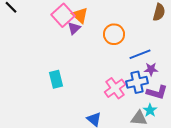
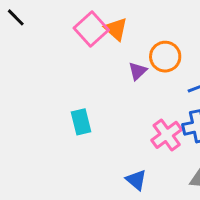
purple triangle: (74, 28) -> (138, 71), moved

